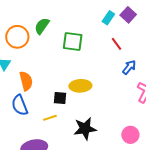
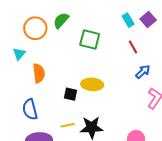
cyan rectangle: (108, 18) -> (128, 20), turned -72
blue semicircle: (20, 105) -> (30, 109), moved
yellow line: (50, 118) -> (68, 125), moved

